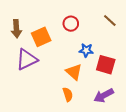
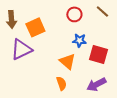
red circle: (71, 24) -> (74, 14), moved

